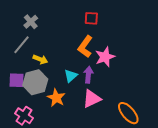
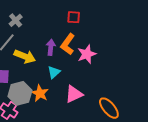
yellow arrow: (40, 59) -> (25, 56), size x1.5
purple arrow: (88, 75) -> (51, 47), moved
gray hexagon: (35, 82) -> (20, 93), moved

